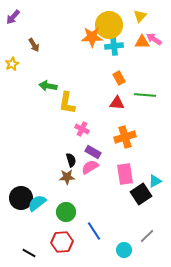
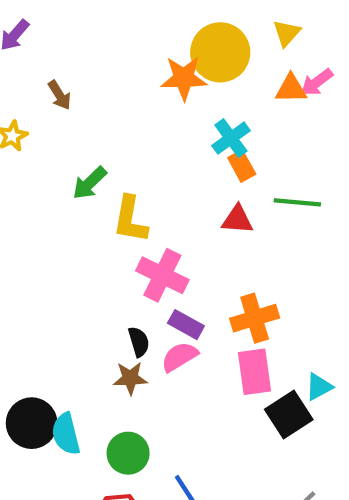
pink arrow: (154, 39) -> (317, 82), turned -70
cyan cross: (114, 46) -> (231, 138), moved, turned -30
green arrow: (48, 86) -> (89, 183), turned -54
pink cross: (82, 129) -> (162, 275), size x1.6
orange cross: (125, 137) -> (255, 318), moved
cyan semicircle: (37, 203) -> (66, 434), turned -66

